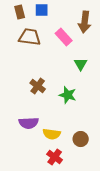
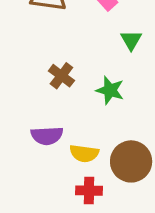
brown circle: (81, 139) -> (131, 161), size x1.6
red cross: (55, 157) -> (89, 191), turned -35

